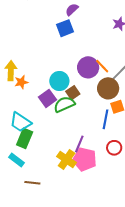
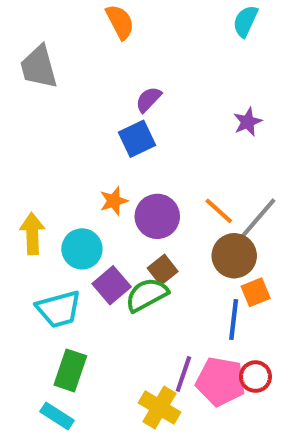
purple circle: (88, 67) -> (157, 216), moved
cyan circle: (59, 81) -> (82, 249), moved
orange star: (21, 82) -> (114, 201), moved
cyan trapezoid: (20, 122) -> (59, 309), moved, turned -45
pink pentagon: (85, 159) -> (221, 381), moved

